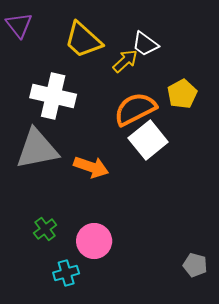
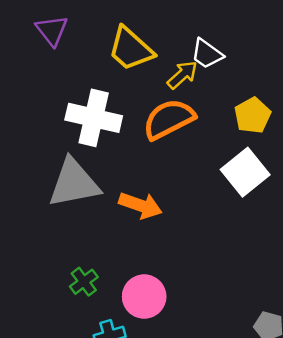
orange semicircle: (135, 109) -> (169, 119), moved
white square: (148, 140) -> (245, 172), moved

